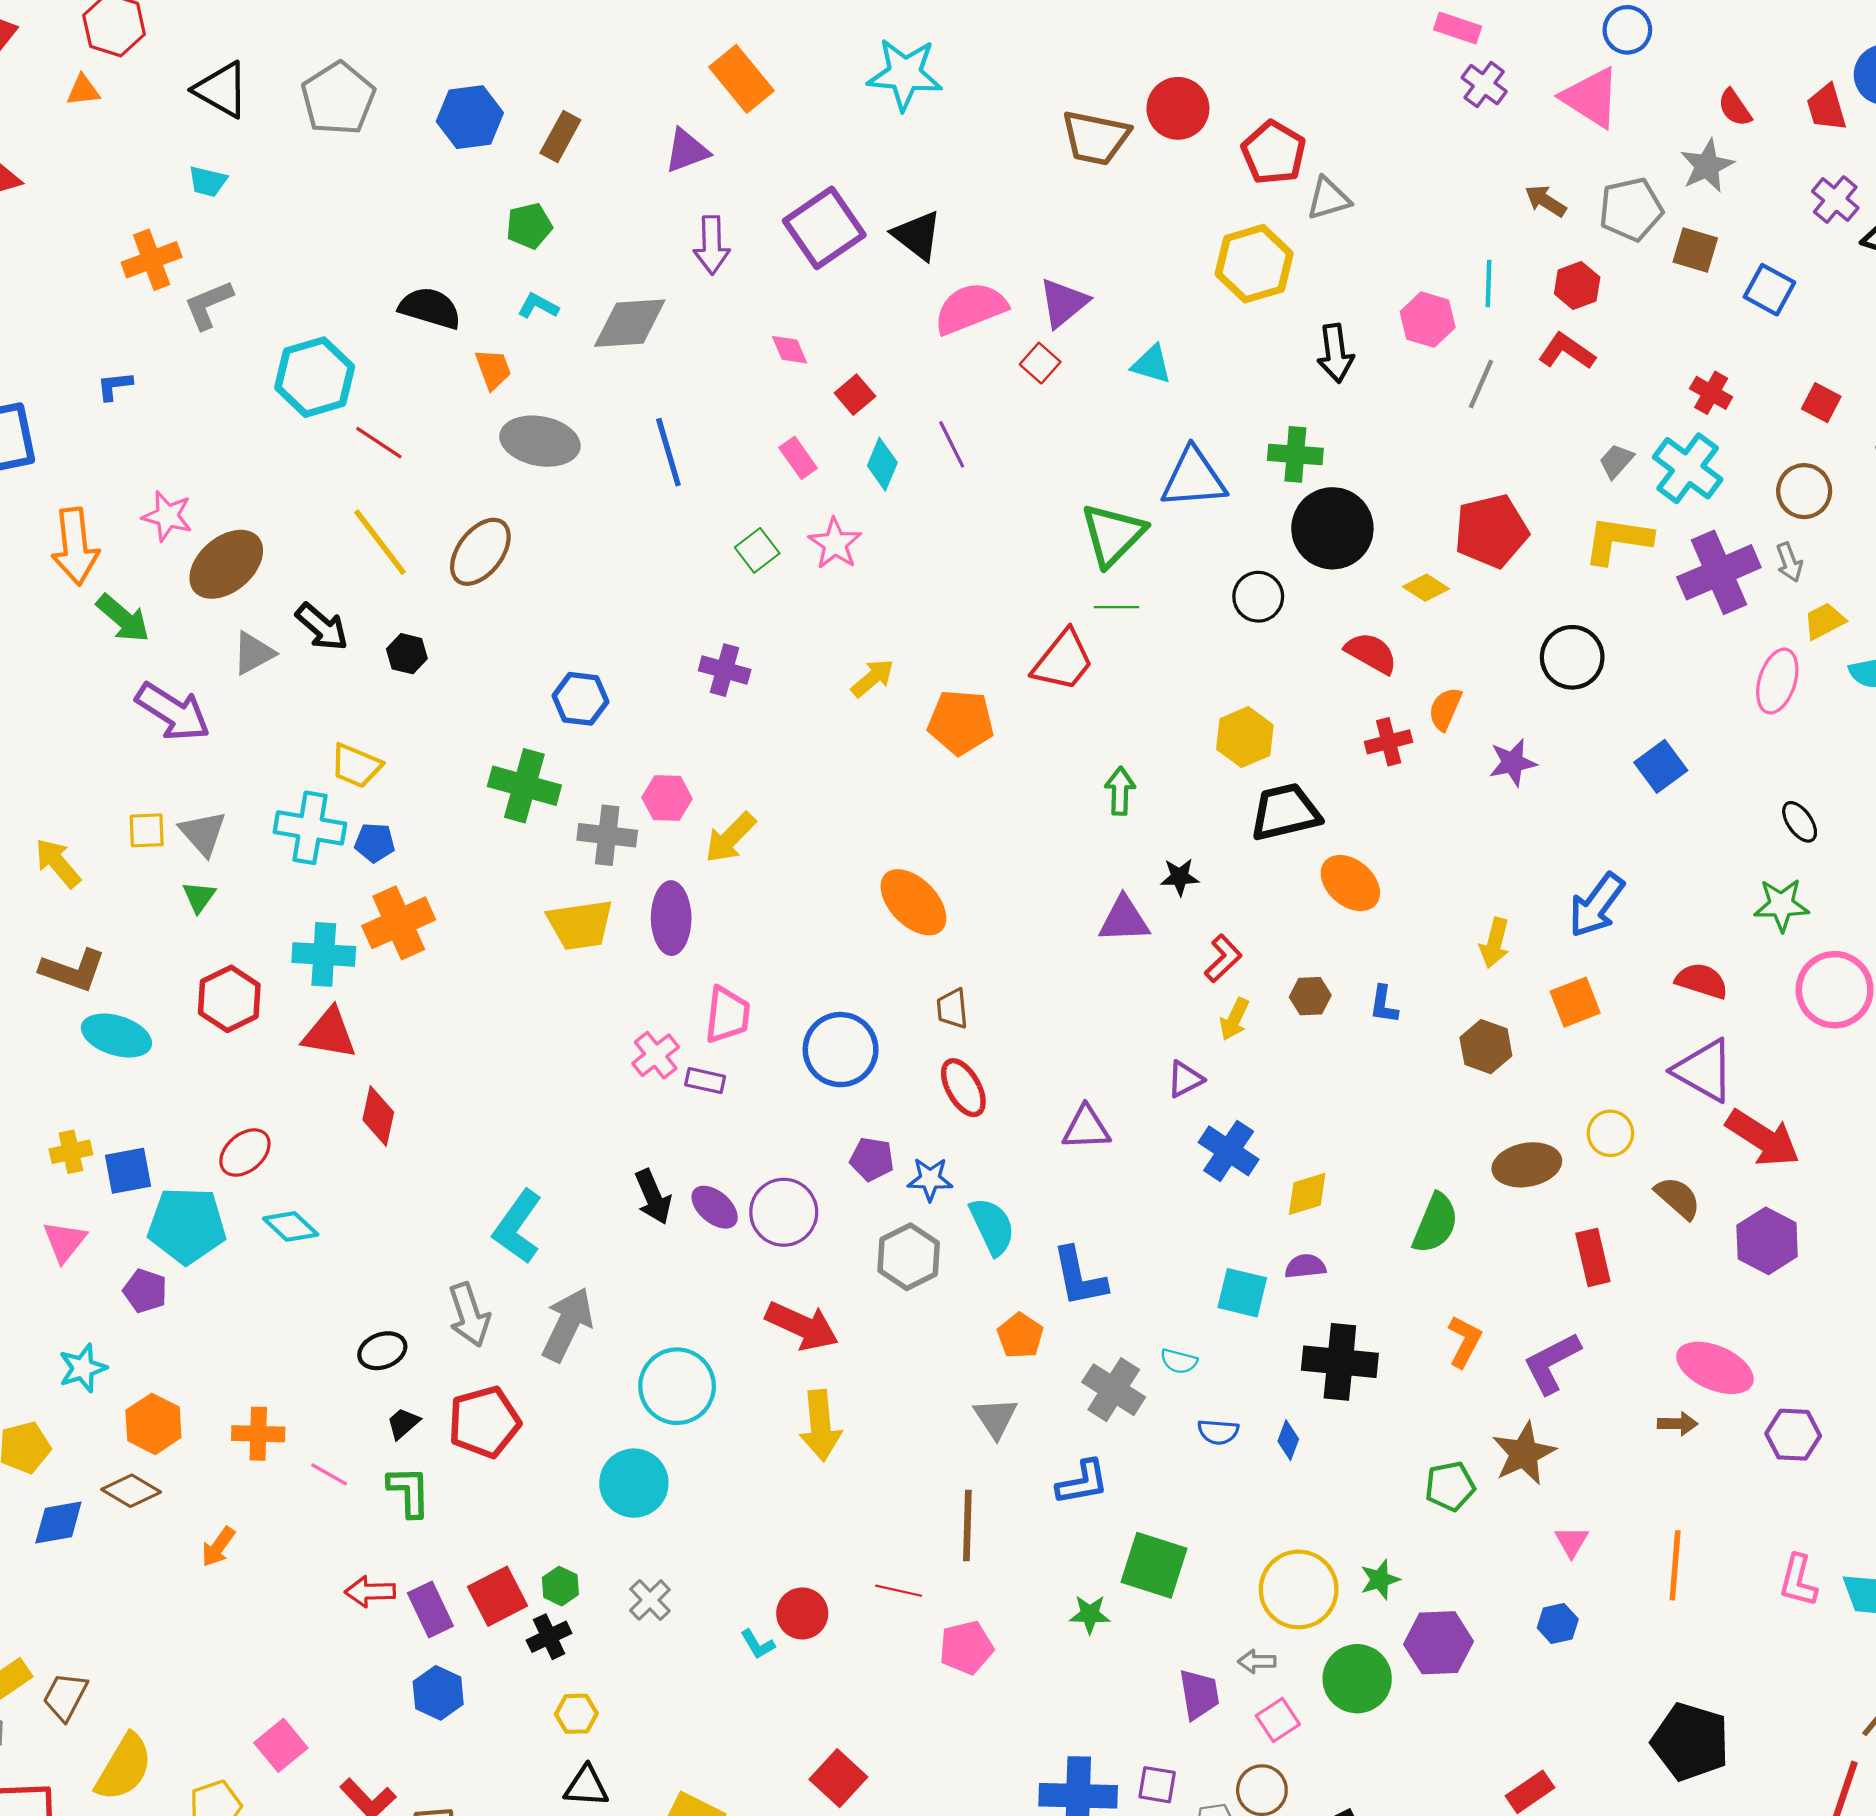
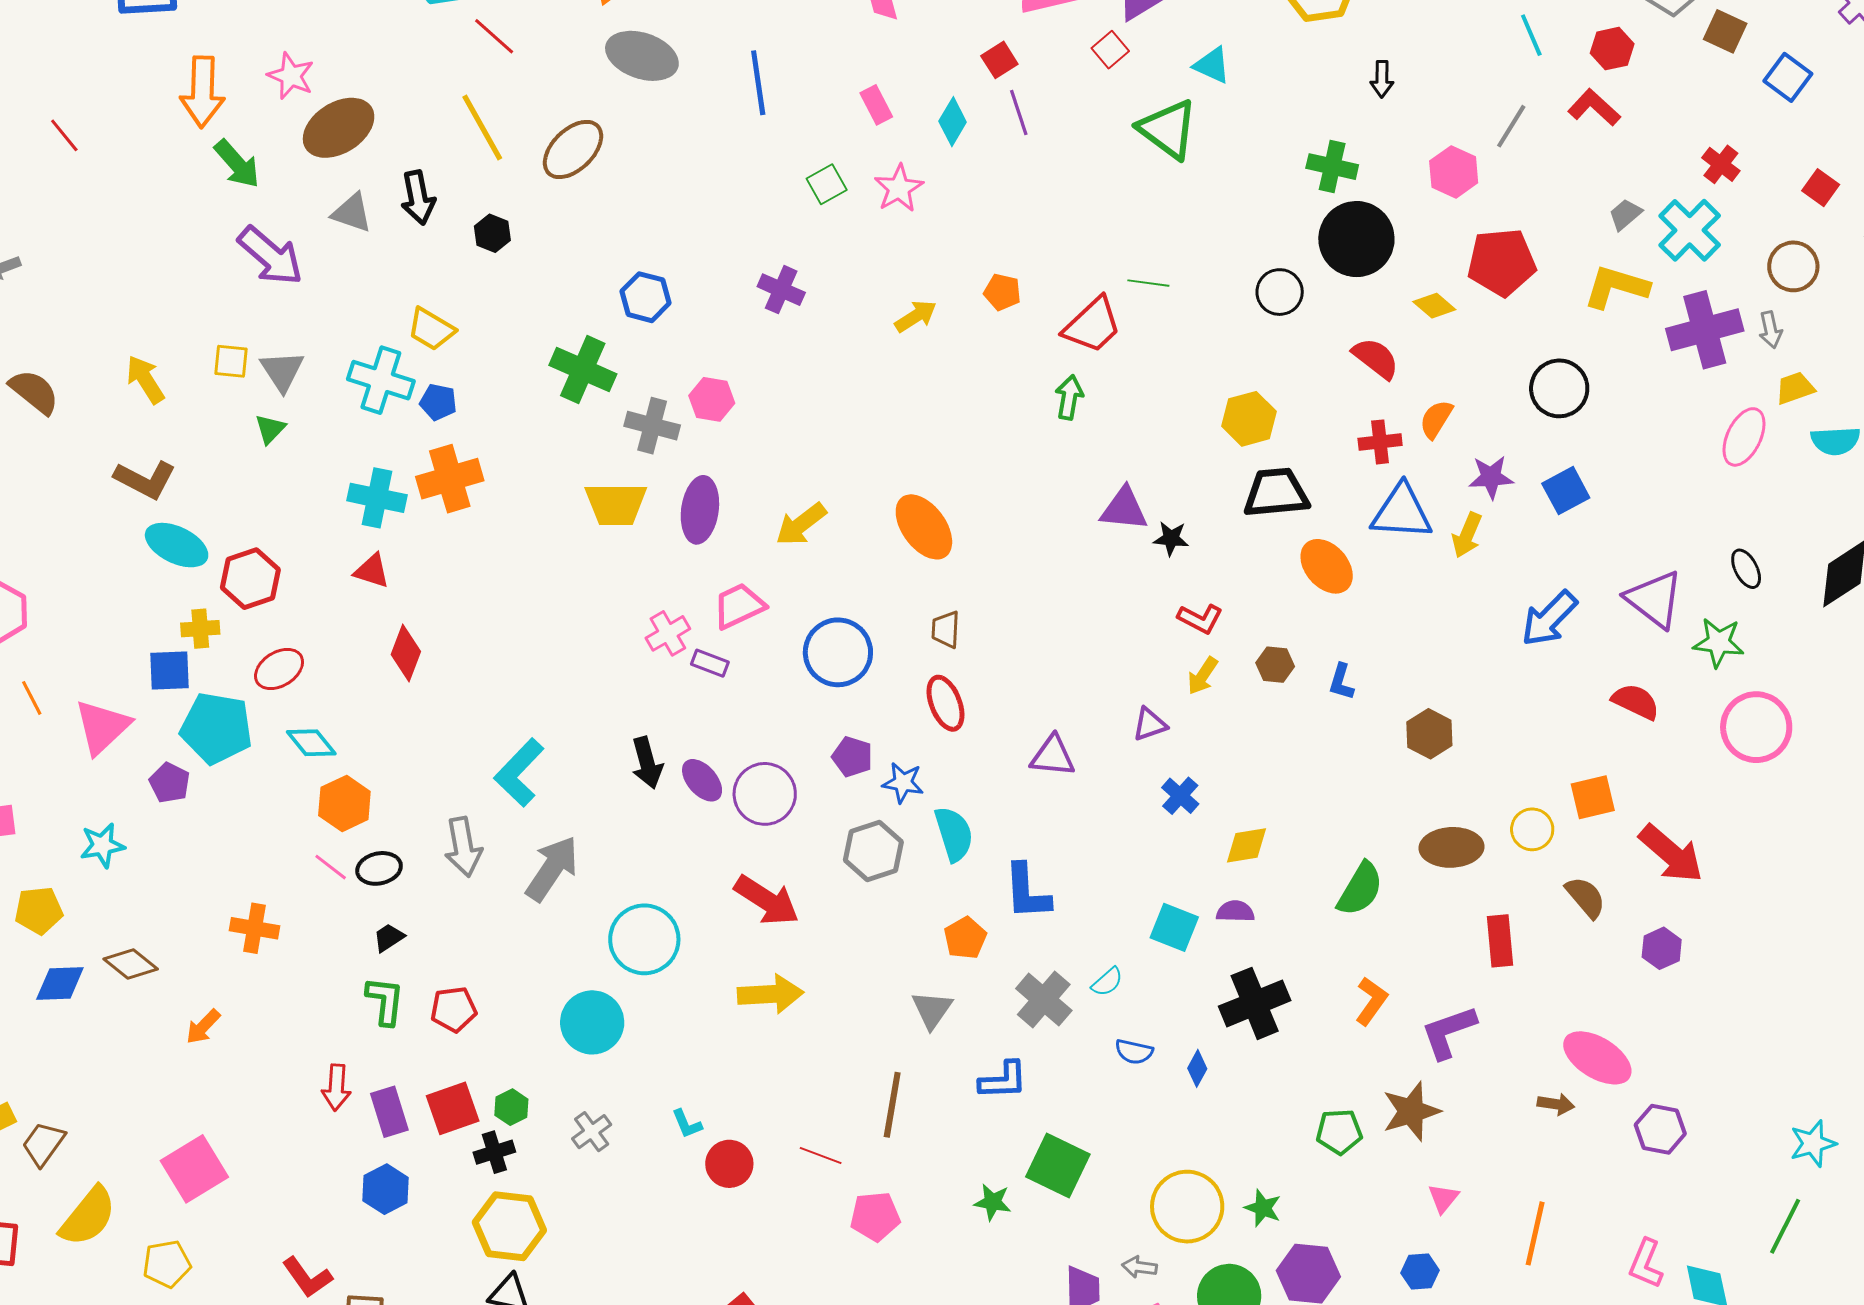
cyan line: (1489, 283) -> (1531, 35), turned -33
pink hexagon: (1428, 320) -> (1454, 172), moved
black arrow: (1335, 353) -> (1382, 79), size x0.7
red square: (855, 395) -> (999, 60), moved
blue triangle: (1194, 478) -> (1402, 512), moved
green triangle: (1113, 535) -> (1168, 129), moved, turned -46
black arrow: (322, 627) -> (418, 198), turned 30
gray triangle: (253, 653) -> (352, 213), turned 39
orange pentagon: (961, 722) -> (1002, 292), moved, size x0.6
blue square: (1661, 766) -> (1566, 491), moved
green arrow: (1120, 791) -> (1069, 397), moved
yellow arrow: (730, 838) -> (801, 524), moved
purple triangle: (1124, 920) -> (1124, 509), moved
yellow arrow: (1495, 943) -> (1467, 535), moved
red L-shape: (1223, 958) -> (1200, 619), turned 63
red hexagon: (229, 999) -> (250, 579), moved
orange square: (1575, 1002) -> (1593, 797), moved
pink trapezoid: (727, 1015) -> (739, 606), turned -130
red triangle: (329, 1033) -> (372, 571), size x0.7
purple triangle: (1704, 1071) -> (1654, 599), moved
blue cross: (1229, 1151) -> (1180, 796), size x0.7
yellow cross: (71, 1152) -> (200, 629), moved
pink triangle: (65, 1241) -> (102, 727), size x1.4
purple hexagon: (1767, 1241) -> (1662, 948), size x0.7
cyan semicircle: (1179, 1361) -> (1107, 982), turned -64
black cross: (1340, 1362) -> (1255, 1003), turned -36
red pentagon: (484, 1422) -> (454, 1009), moved, size x0.7
orange hexagon: (153, 1424) -> (344, 803), moved
yellow arrow: (820, 1426) -> (771, 994), turned -96
pink line: (329, 1474) -> (331, 867), moved
green star: (1380, 1579) -> (1263, 1208), turned 30
red arrow: (370, 1592) -> (336, 1087), turned -93
cyan L-shape: (758, 1644) -> (687, 1124), moved
yellow hexagon: (576, 1714) -> (509, 1226), size x1.8
pink square: (281, 1745) -> (194, 1169), moved, size x1.4

